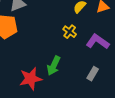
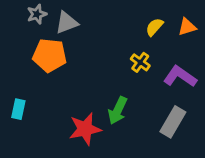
gray rectangle: (93, 74) -> (173, 122), size x1.5

